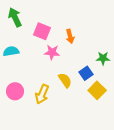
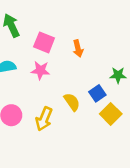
pink star: (52, 52) -> (40, 70), moved

